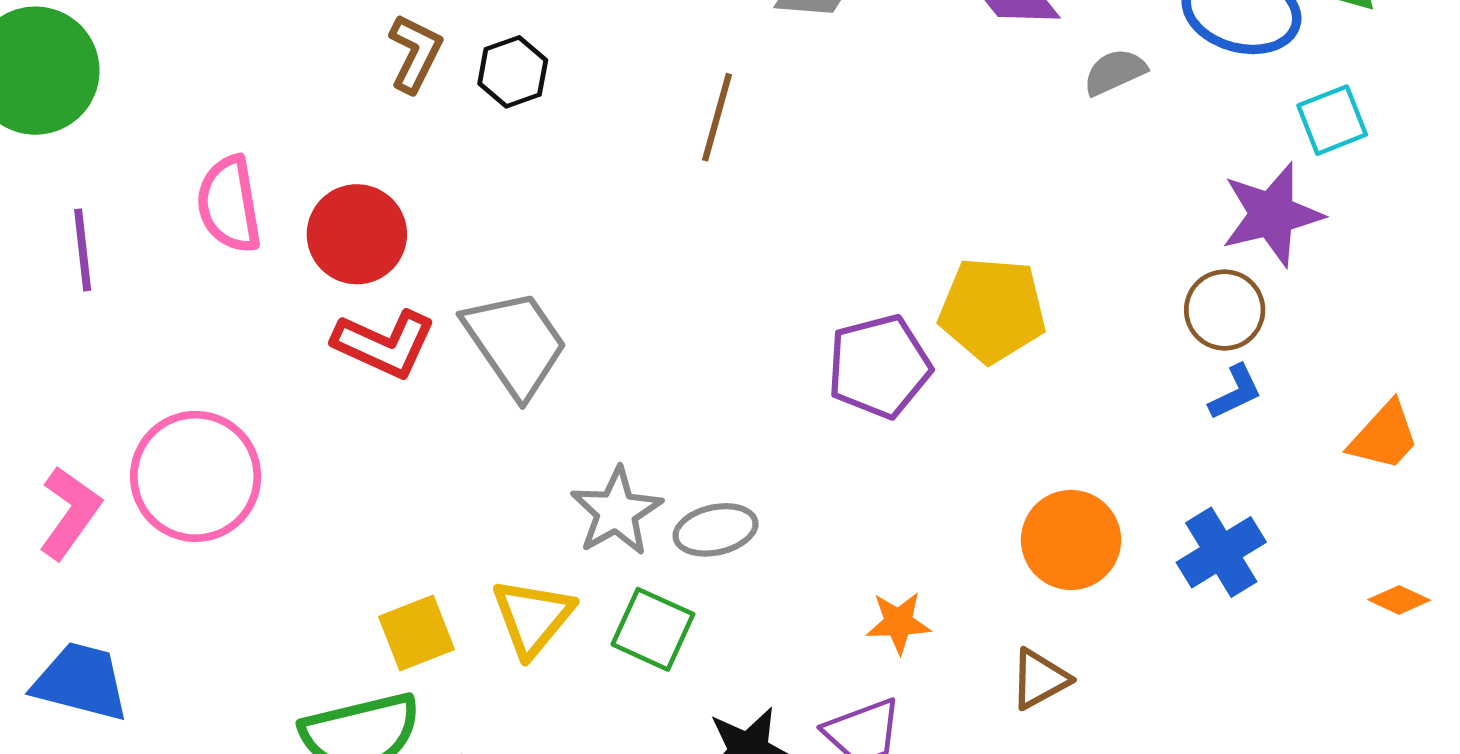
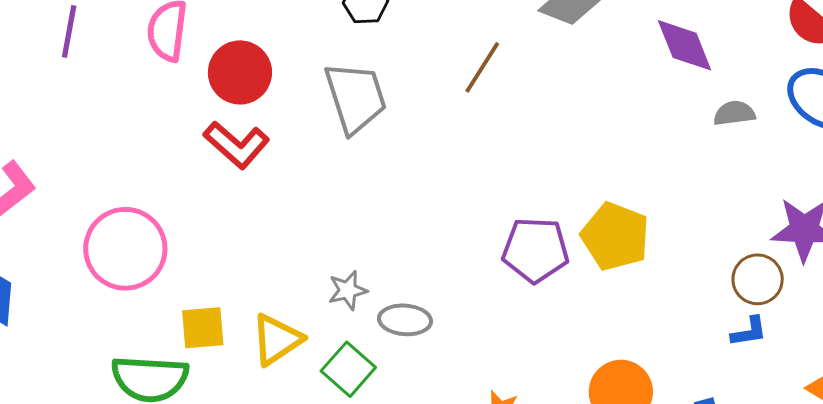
gray trapezoid: (515, 343) -> (356, 97), moved
pink circle: (196, 476) -> (125, 249), moved
gray star: (616, 512) -> (348, 290), size x0.7

